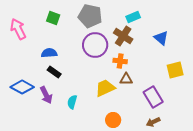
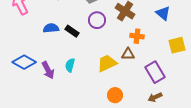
purple circle: (95, 45) -> (97, 20), size x0.7
orange cross: (120, 61) -> (137, 36), moved
black rectangle: (54, 72) -> (72, 31), moved
cyan semicircle: (72, 102) -> (70, 65), moved

